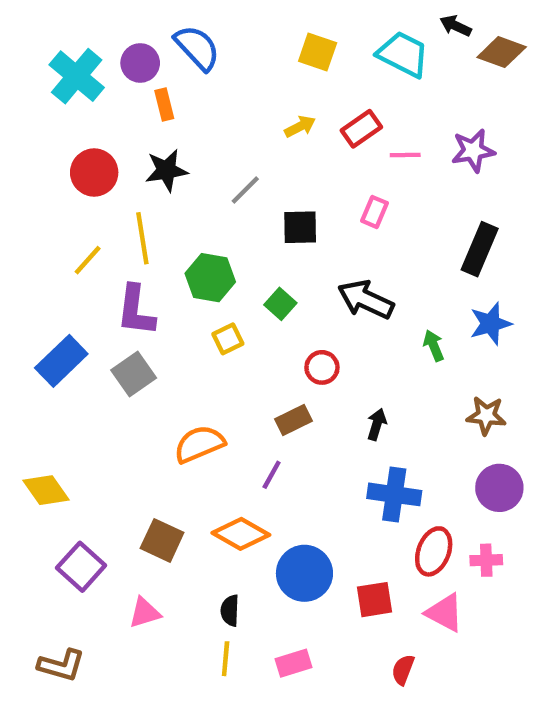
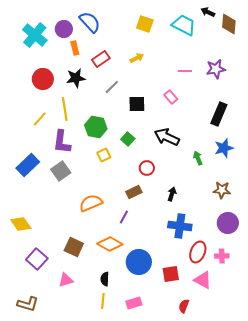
brown diamond: (502, 52) -> (229, 24), turned 75
red rectangle: (361, 129) -> (101, 59), moved
pink rectangle: (375, 212) -> (171, 97), turned -64

